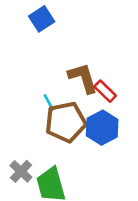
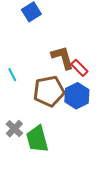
cyan line: (49, 102) -> (12, 75), moved

